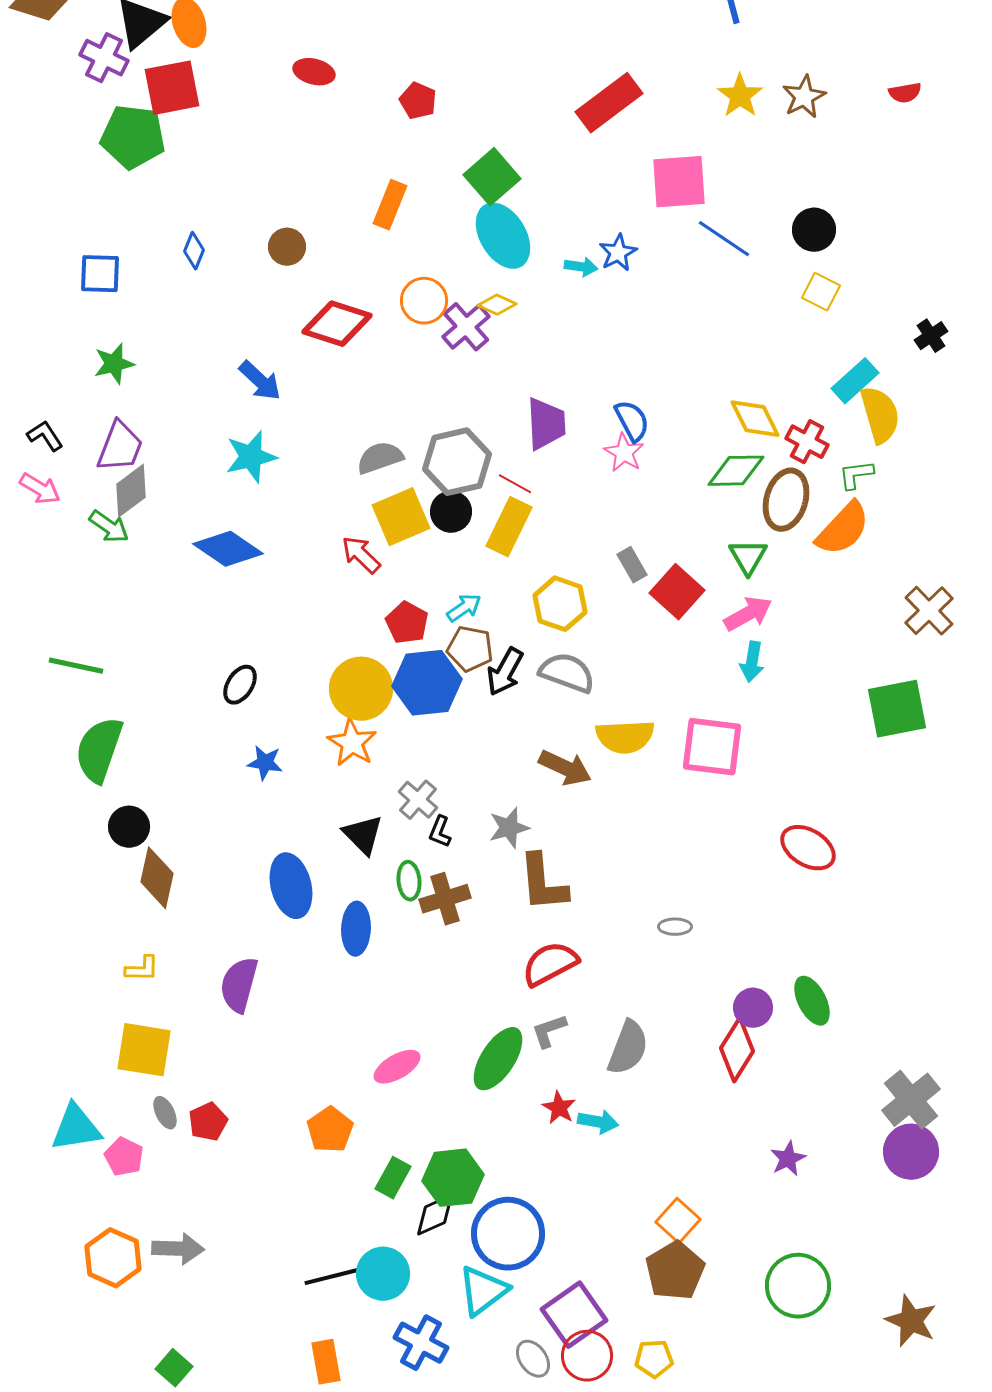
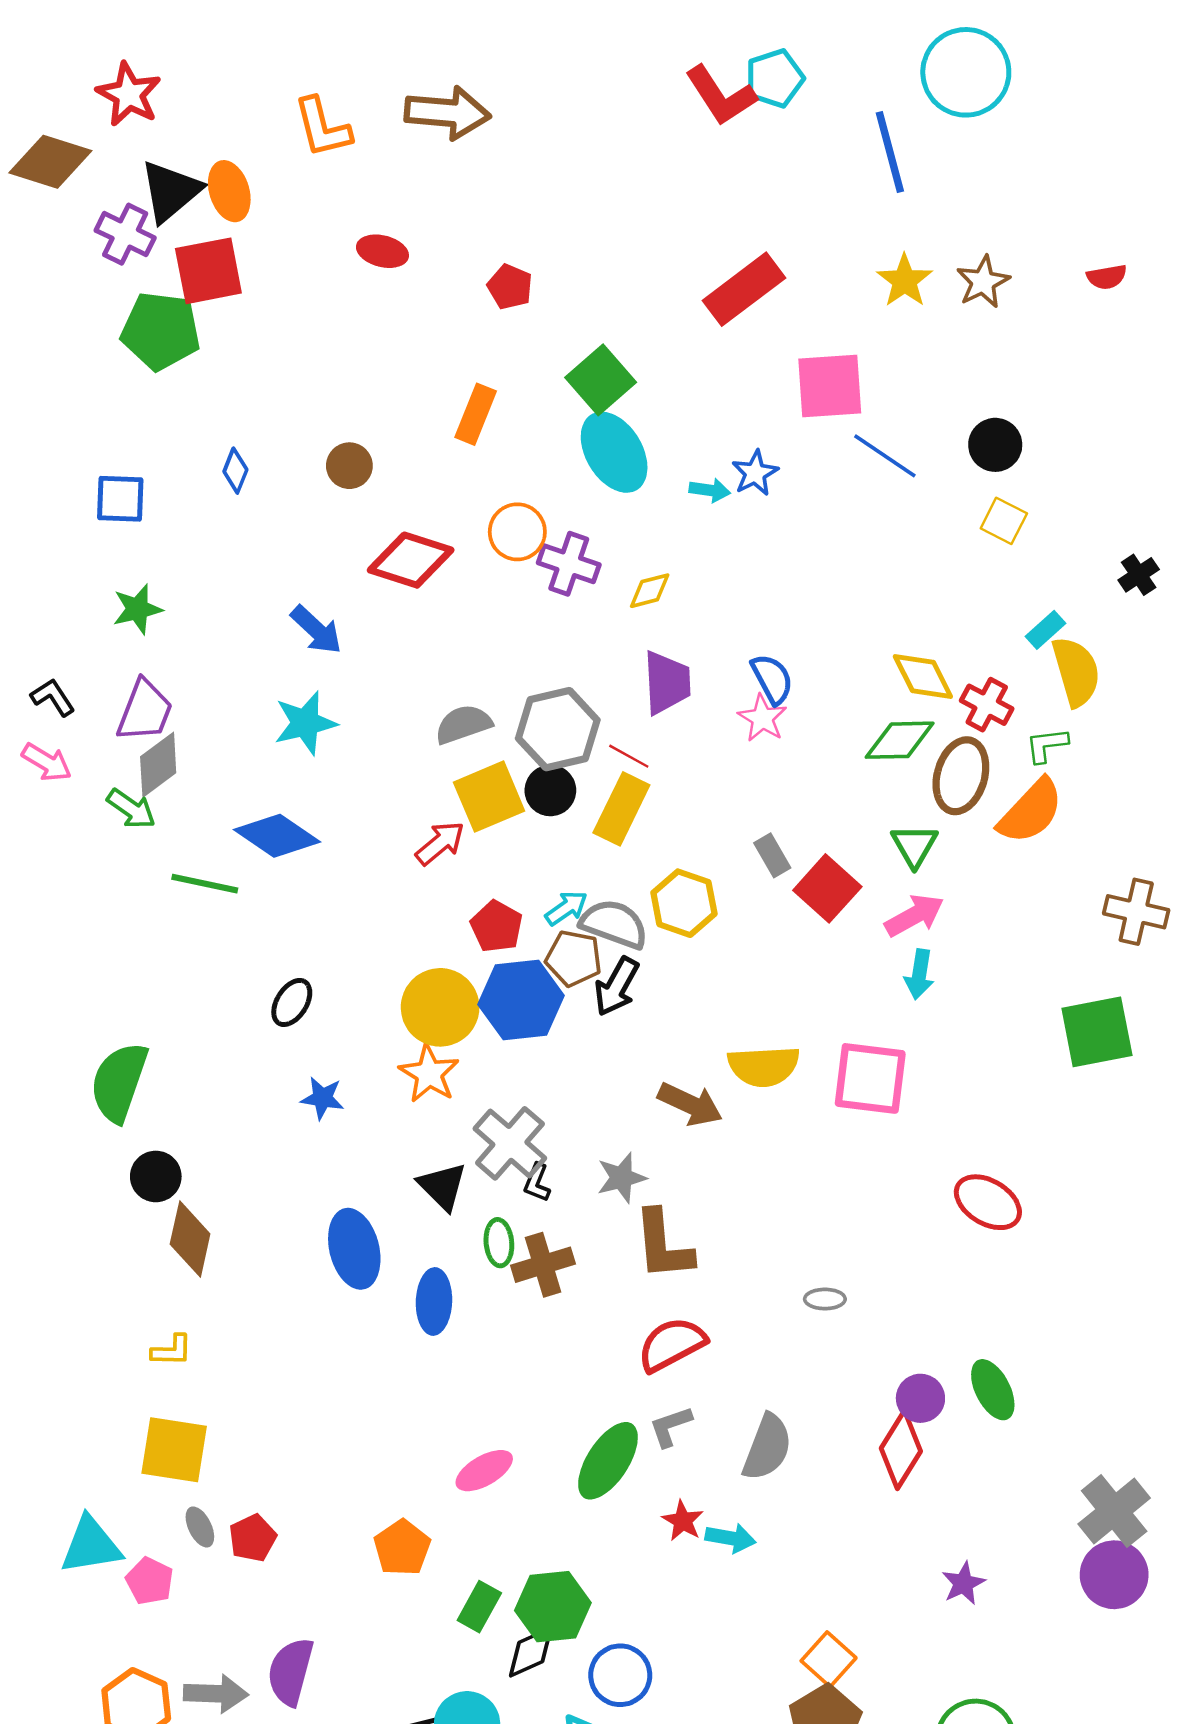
yellow diamond: (497, 305) -> (650, 591), moved, turned -39
purple cross: (466, 327) -> (569, 564), turned -30
cyan rectangle: (855, 381) -> (1045, 630), size x0.7
red arrow: (361, 555) -> (440, 843), turned 96
brown cross: (929, 611) -> (1136, 912), turned -33
green line: (76, 666) -> (205, 884), moved
gray semicircle: (567, 673) -> (614, 924), moved
gray cross: (418, 800) -> (510, 1143), size x1.5
purple semicircle: (239, 985) -> (291, 1672), moved
blue circle: (508, 1234) -> (620, 1675), size x0.7

